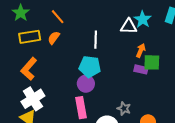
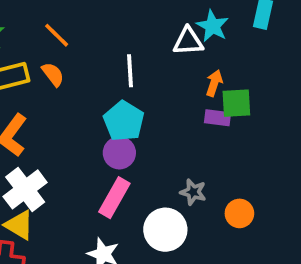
orange semicircle: (54, 38) -> (53, 74), turned 112
cyan pentagon: (90, 67) -> (124, 121), turned 30
pink rectangle: (81, 108) -> (114, 198), turned 45

